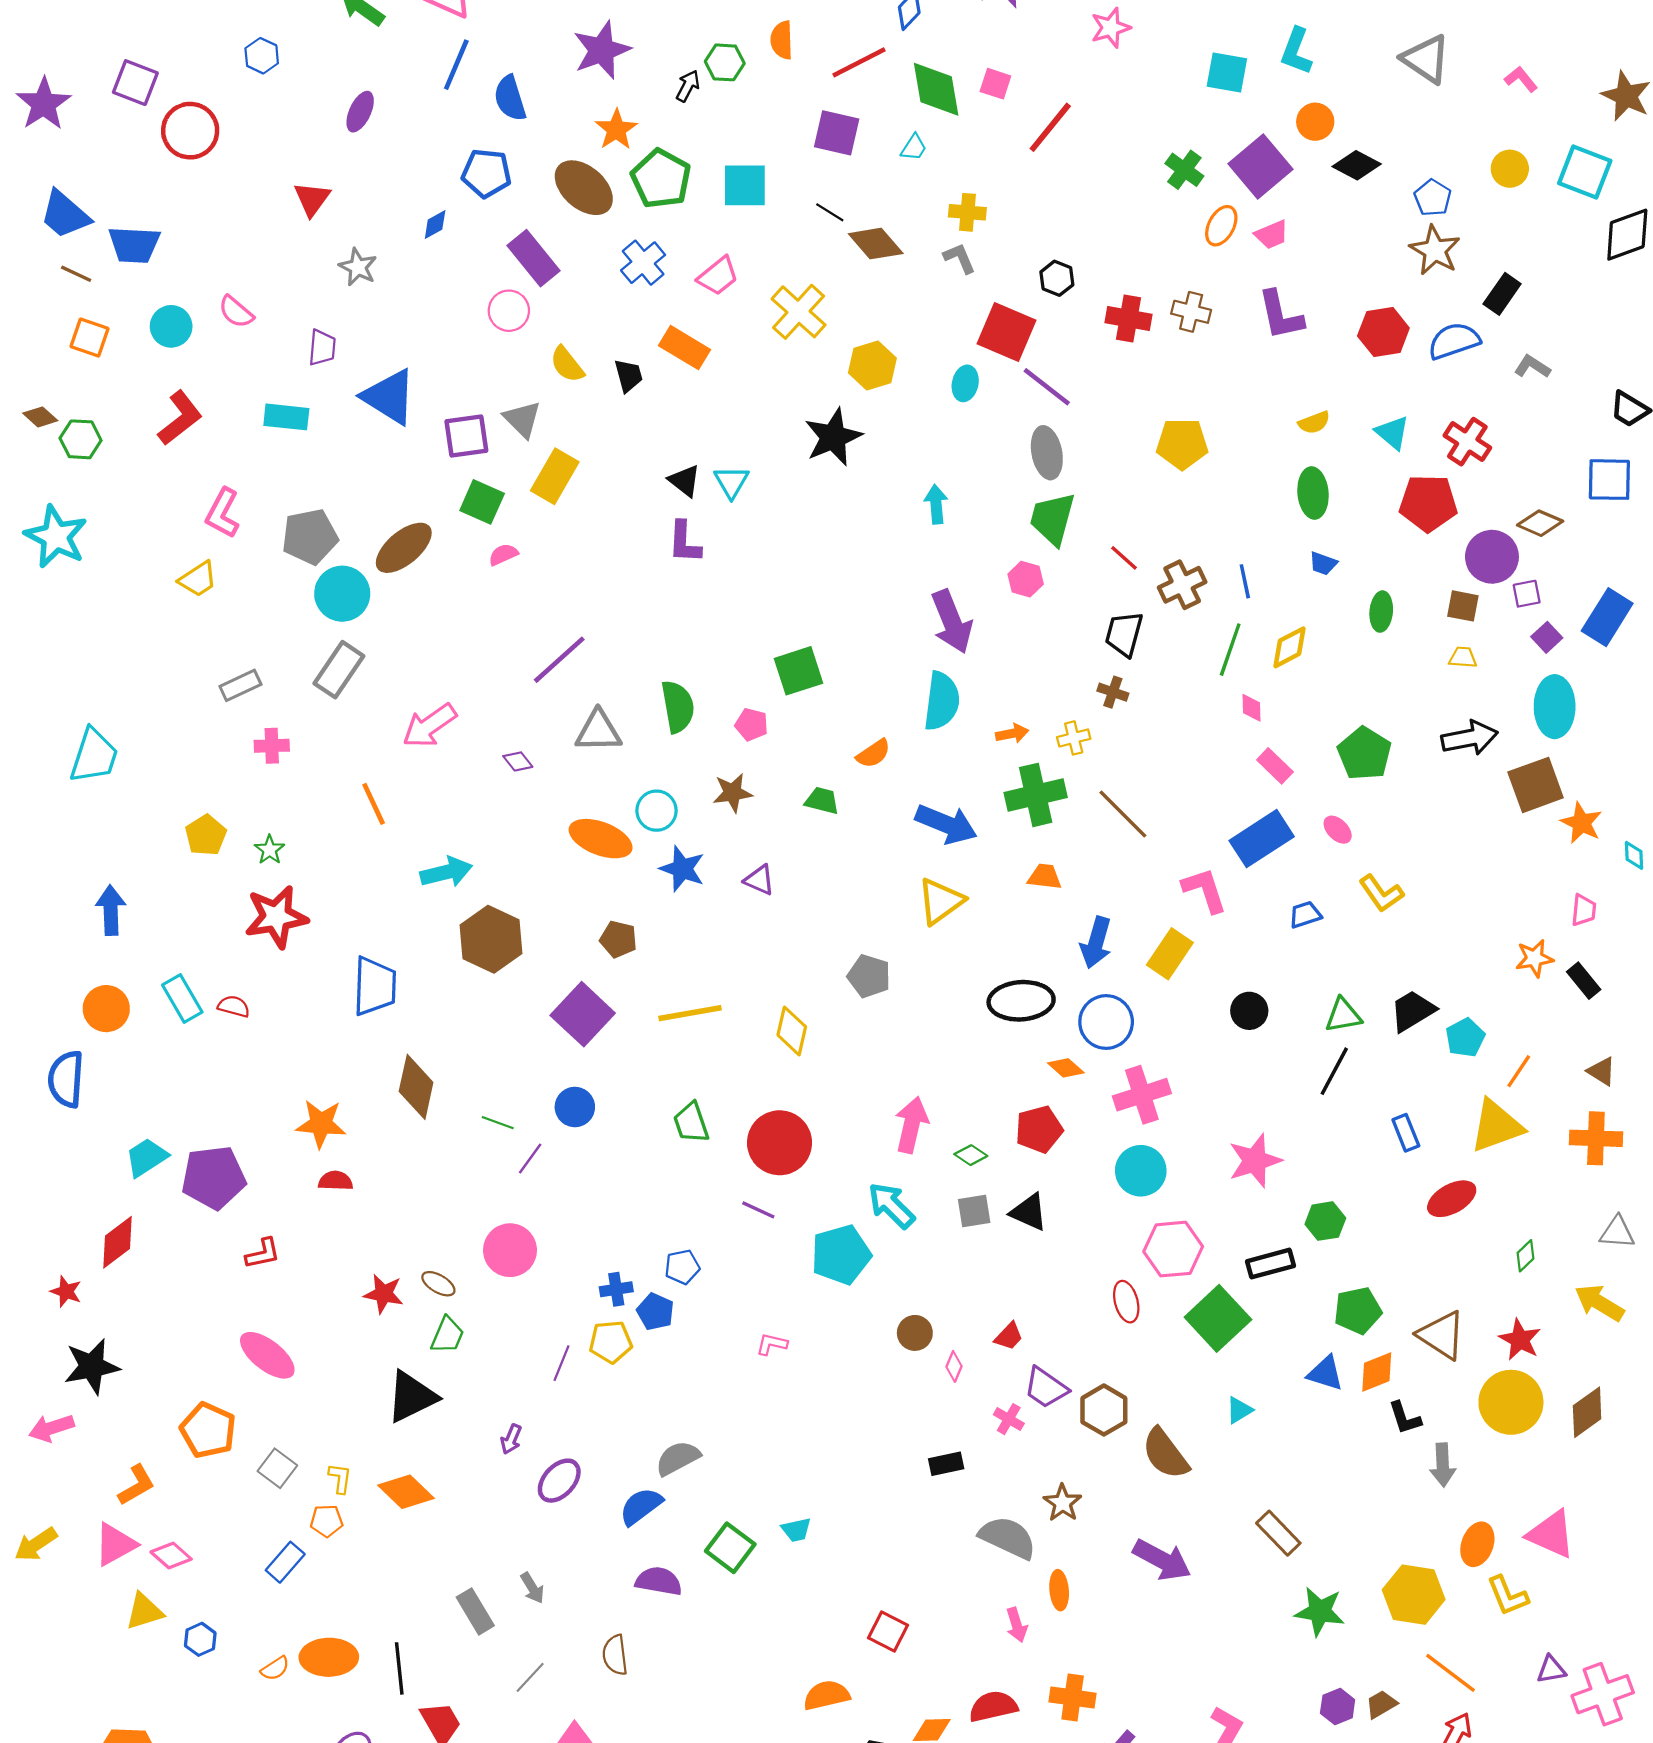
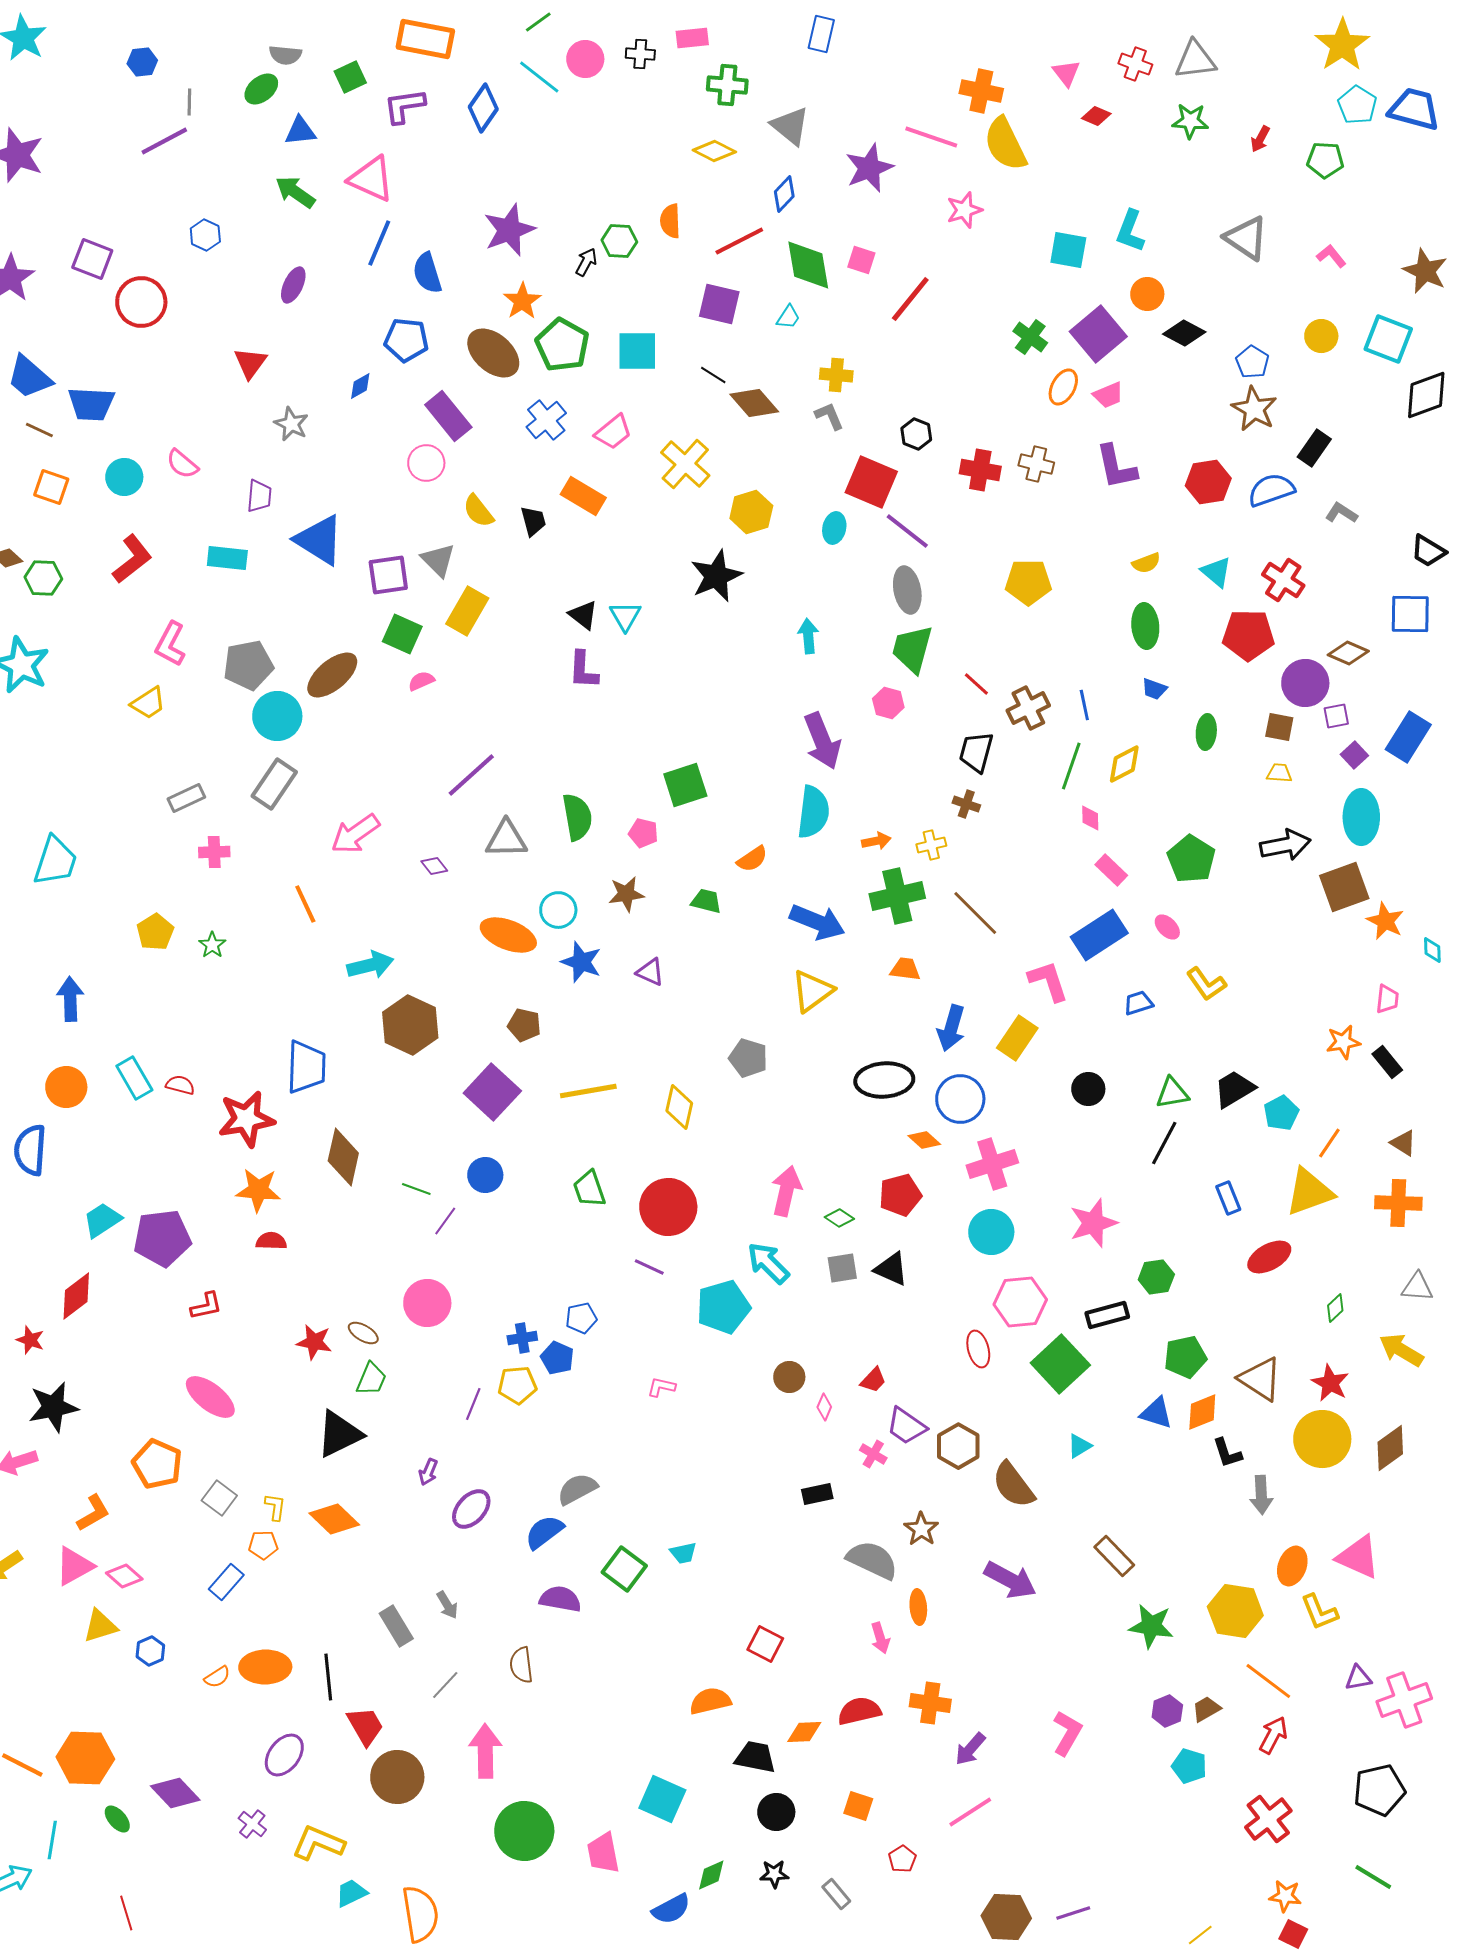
red star: (276, 917) -> (246, 1119), moved

